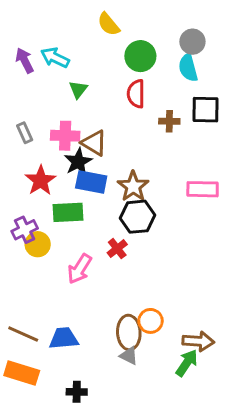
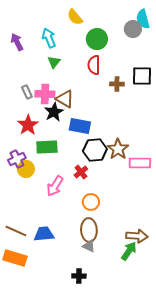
cyan arrow: (55, 58) -> (49, 38), moved, turned 42
cyan semicircle: (188, 68) -> (143, 19), moved
gray rectangle: (25, 133) -> (27, 92), moved
blue rectangle: (91, 182) -> (80, 126), moved
brown star: (133, 186) -> (118, 149), moved
pink rectangle: (203, 189) -> (140, 163), moved
orange circle: (151, 321) -> (91, 202), moved
black cross: (77, 392) -> (79, 276), moved

